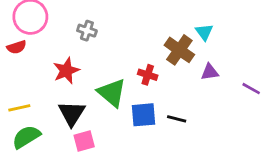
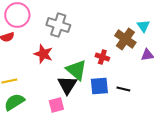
gray cross: (87, 31) -> (58, 25), size x1.6
red star: (66, 71) -> (43, 54), turned -30
black triangle: (72, 113) -> (67, 85), moved

